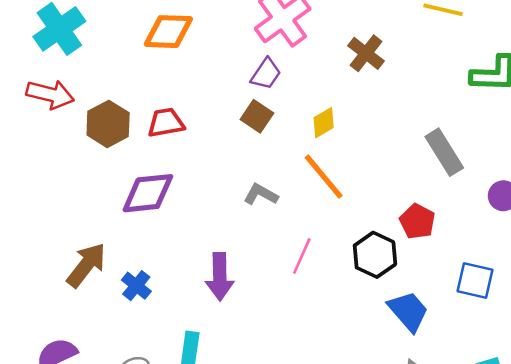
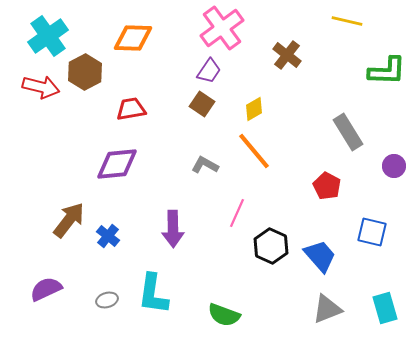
brown hexagon: (108, 124) -> (85, 72), moved
black hexagon: (375, 255) -> (271, 246), moved

